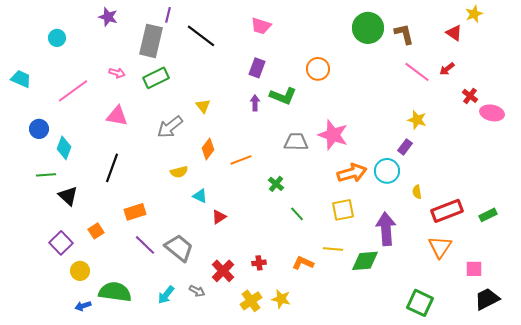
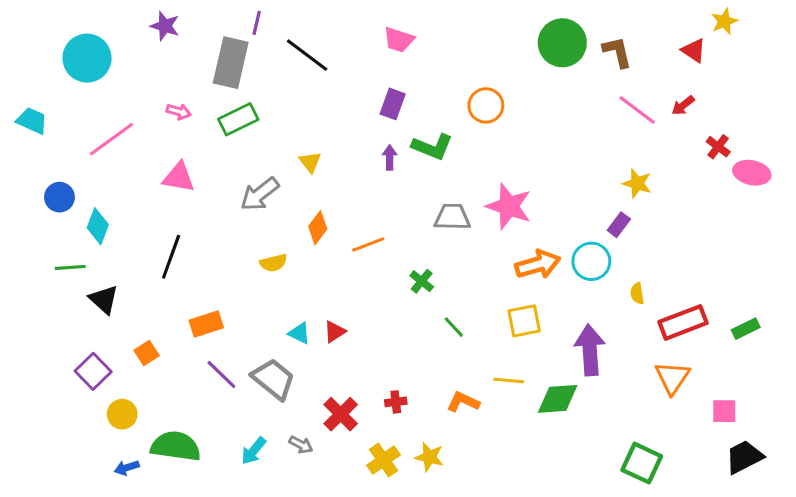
cyan circle: (57, 38) -> (87, 58), size x1.8
cyan triangle: (200, 196) -> (299, 333), moved

